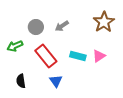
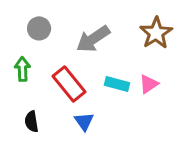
gray arrow: (62, 26) -> (93, 39), size x1.6
gray circle: (36, 27) -> (39, 28), moved
green arrow: (15, 46) -> (23, 69), turned 112

